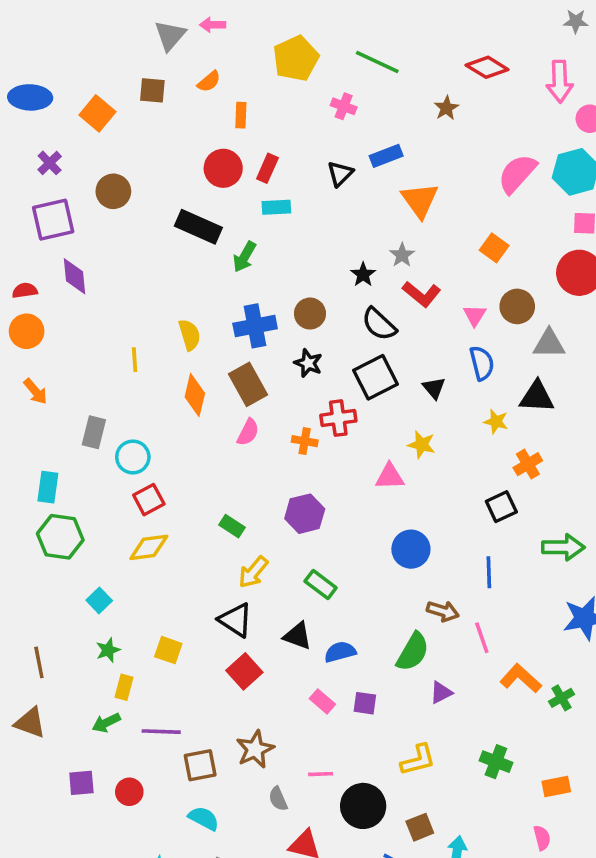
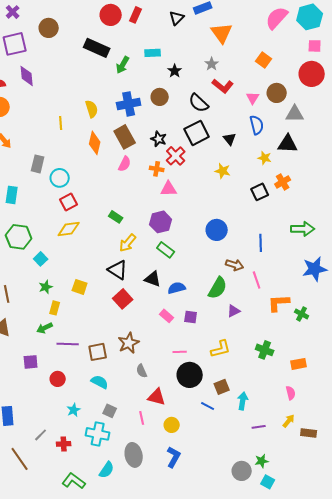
cyan rectangle: (276, 207) -> (153, 53), moved
black star: (363, 275) -> (175, 71), moved
black star: (308, 363) -> (159, 139), moved
red cross: (338, 418) -> (176, 156), turned -36
pink triangle: (390, 476) -> (169, 189), moved
black square: (501, 507) -> (260, 192), moved
purple hexagon: (305, 514) -> (161, 222), moved
green hexagon: (60, 537) -> (19, 237), moved
orange L-shape: (521, 678) -> (279, 303), turned -45
green cross: (561, 698) -> (302, 314), turned -32
purple line: (161, 732) -> (68, 344), moved
pink line: (321, 774) -> (180, 352), moved
red circle: (129, 792) -> (58, 379), moved

